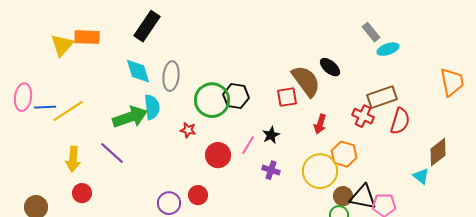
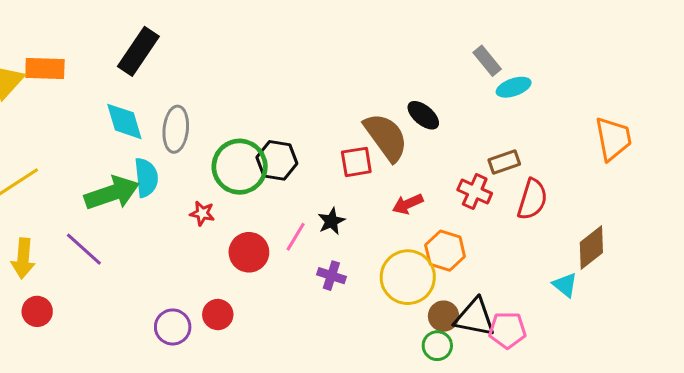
brown rectangle: (382, 97) -> (504, 162), size x0.7
red arrow: (320, 124) -> (408, 204), turned 48

